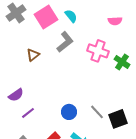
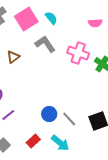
gray L-shape: (65, 42) -> (45, 44), turned -85
gray line: (97, 112) -> (69, 119), moved

